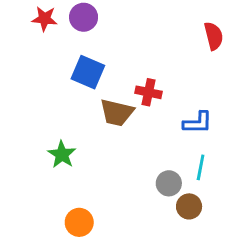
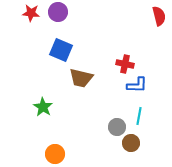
red semicircle: (214, 36) -> (159, 16), moved
red cross: (149, 92) -> (125, 64), moved

